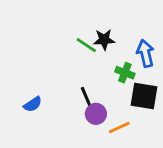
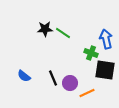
black star: (104, 40) -> (45, 29), moved
black line: (86, 97) -> (53, 78), moved
blue semicircle: (33, 104) -> (24, 76), turned 72

